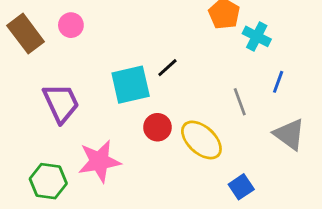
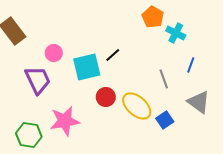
pink circle: (71, 25) -> (54, 53), moved
blue square: (241, 187) -> (165, 120), moved

